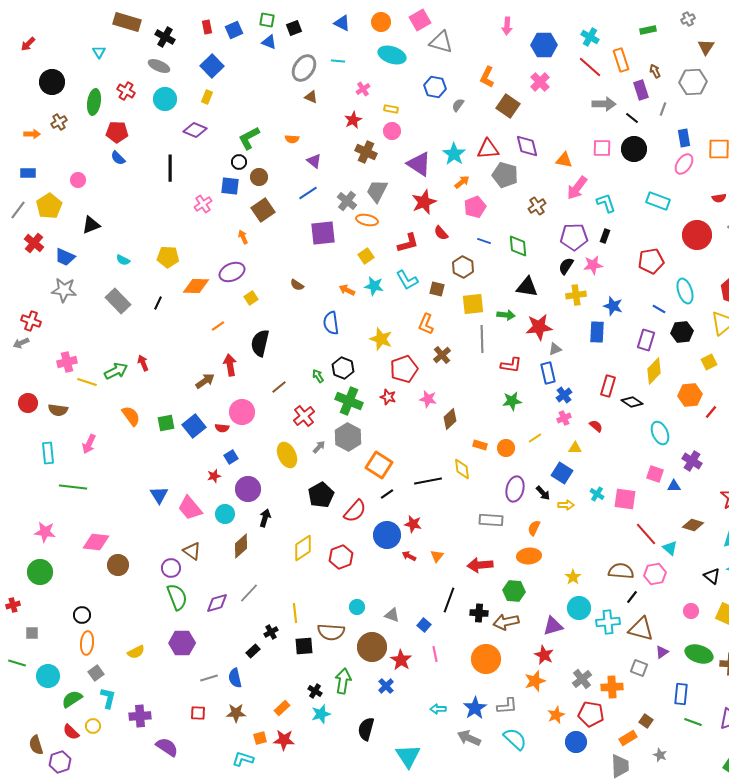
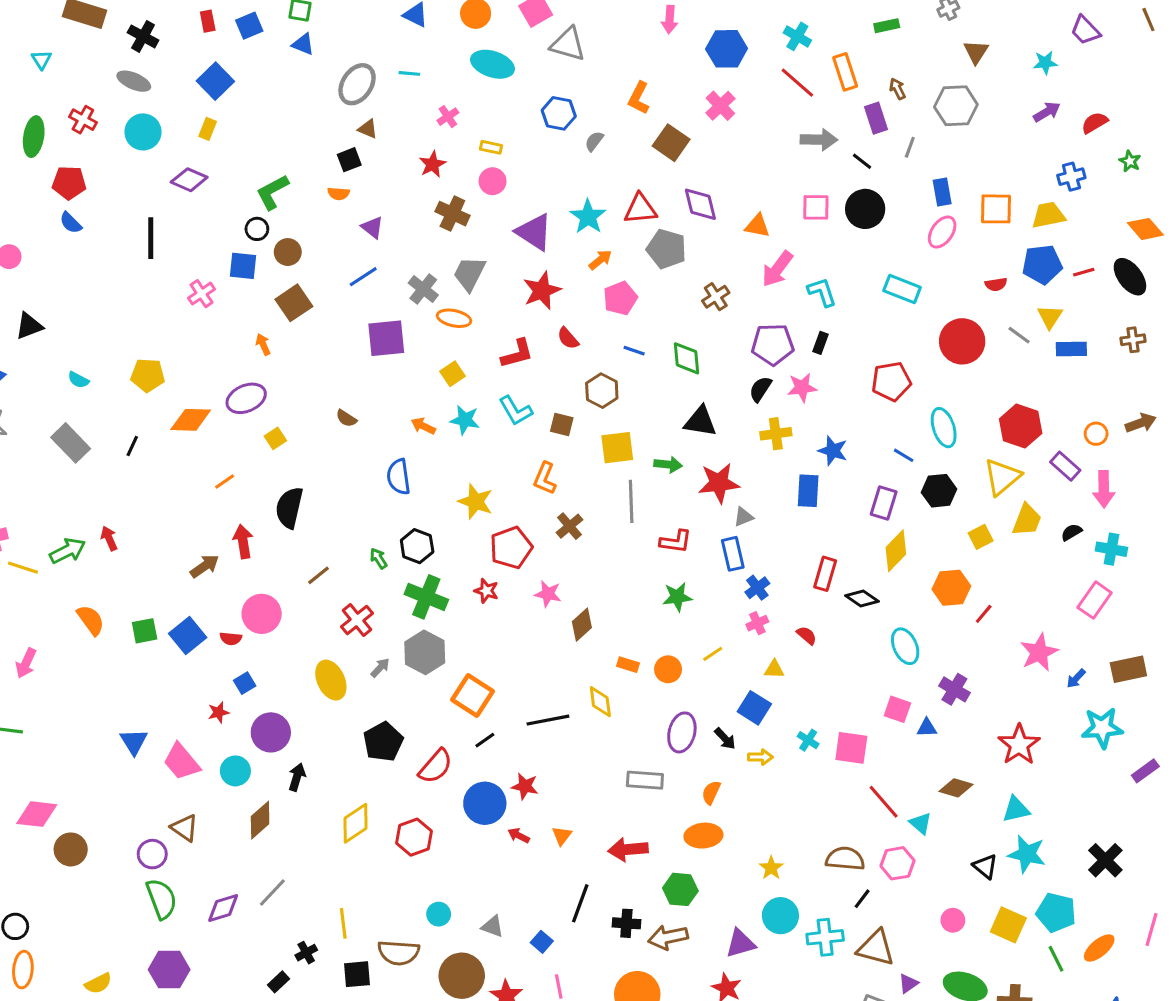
black square: (294, 28) -> (349, 160), moved

